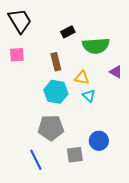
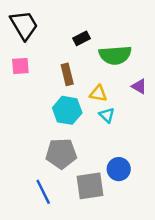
gray square: (75, 155) -> (90, 186), size x1.4

